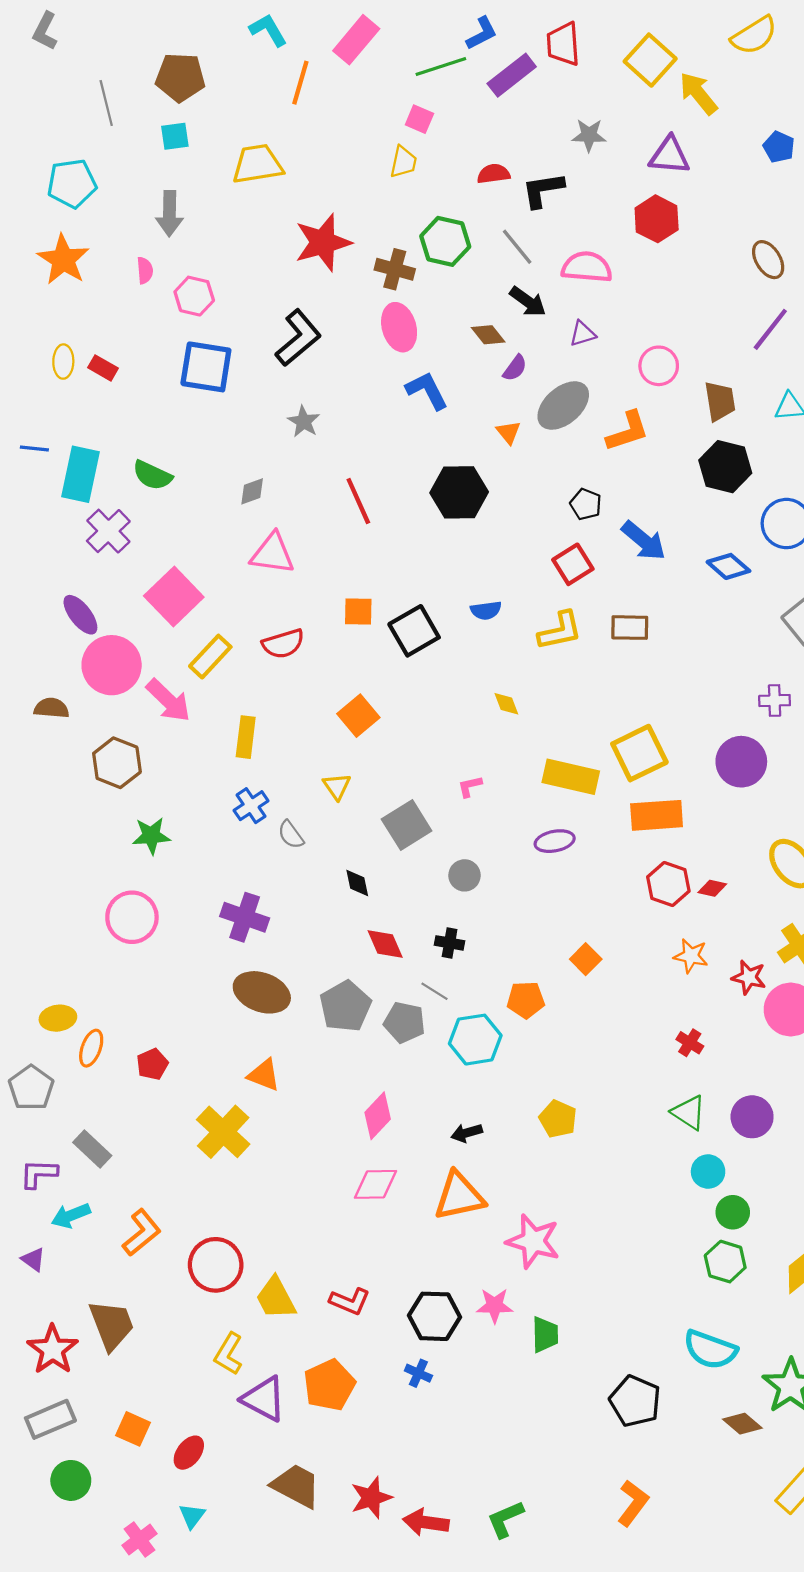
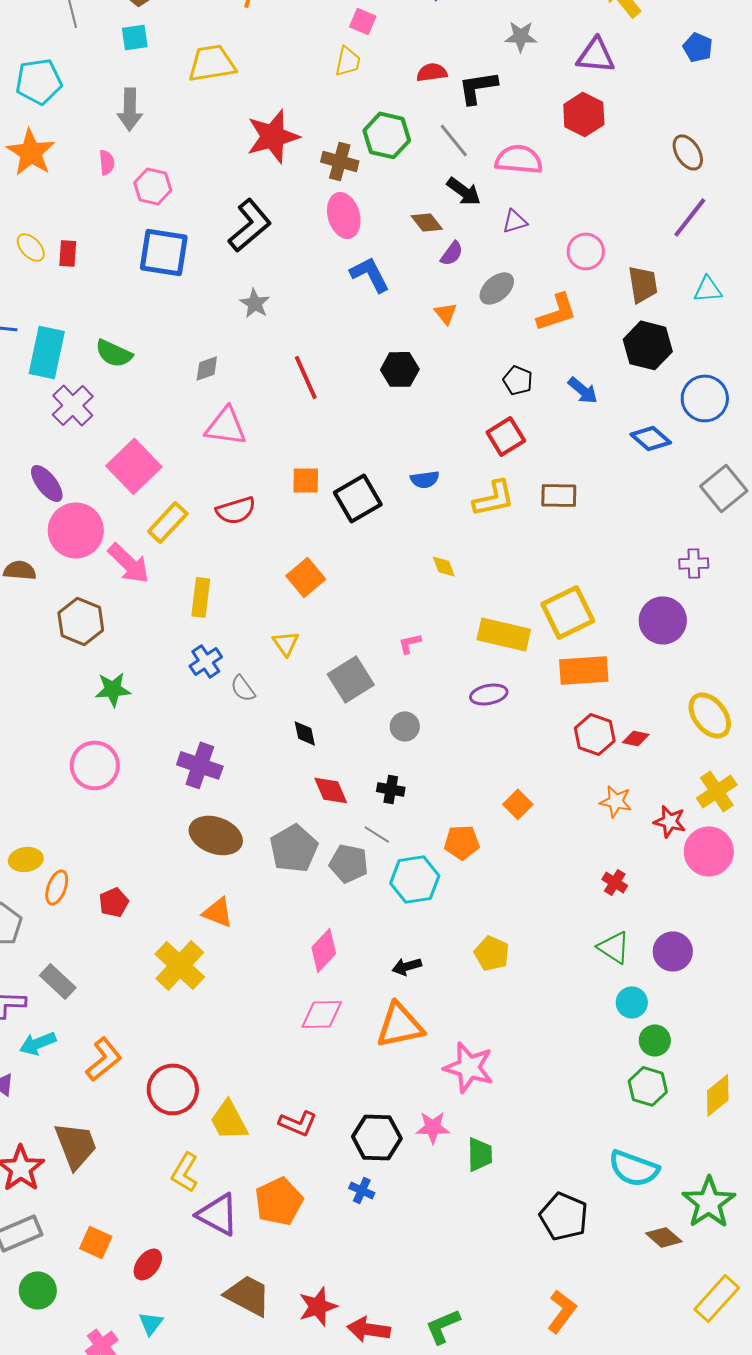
yellow ellipse: (63, 362) -> (31, 247), turned -44
red rectangle: (103, 368) -> (68, 253), turned 64
gray ellipse: (563, 406) -> (497, 288), size x0.7
black hexagon: (459, 492) -> (400, 369), size x0.7
blue arrow: (644, 541) -> (583, 390), moved, size x0.7

